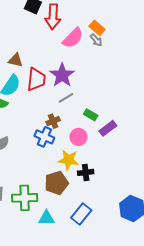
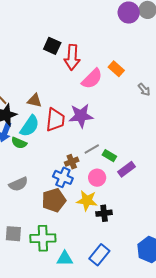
gray arrow: (96, 40) -> (144, 90), moved
purple star: (62, 75) -> (81, 116), turned 30
gray line: (66, 98) -> (92, 149), moved
brown pentagon: (56, 183) -> (54, 200), moved

